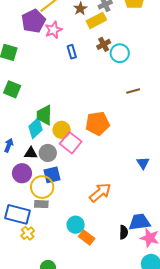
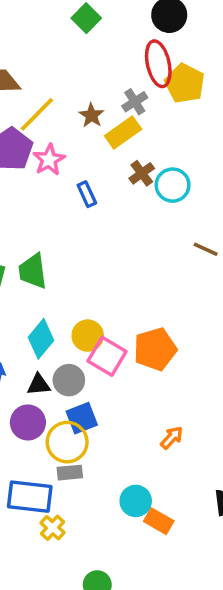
brown line: (133, 91) -> (206, 249), turned 48
green trapezoid: (44, 115) -> (33, 271), moved
orange pentagon: (97, 123) -> (155, 349), moved
orange arrow: (100, 192) -> (172, 438), size x0.6

